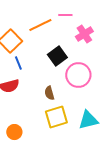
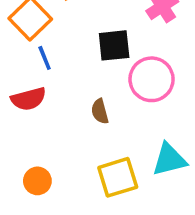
black square: (57, 56) -> (114, 45), turned 30
yellow square: (56, 117) -> (118, 177), moved

